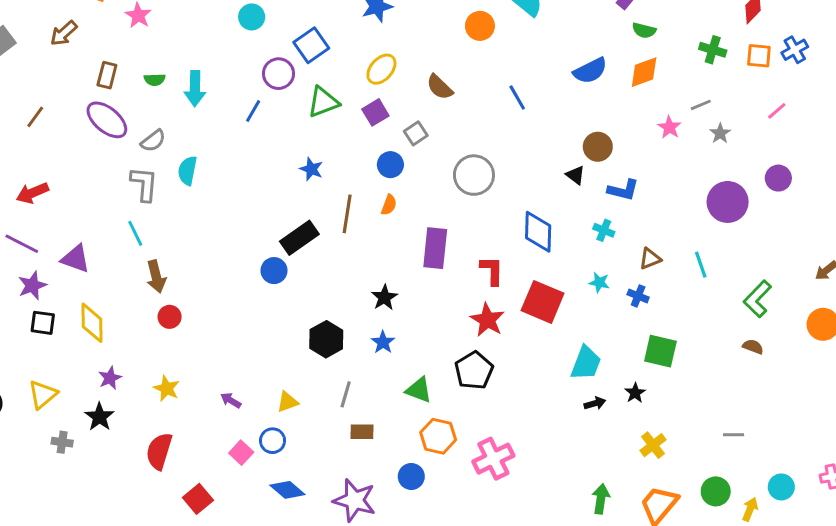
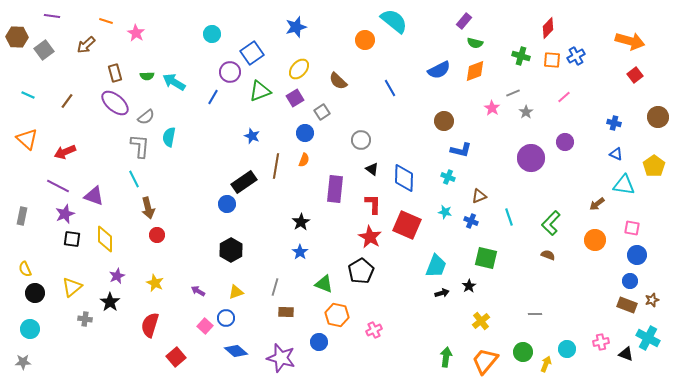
brown rectangle: (107, 75) -> (115, 73), turned -30
cyan arrow: (195, 89) -> (174, 82), turned 120
gray circle: (474, 175) -> (361, 140), size x0.7
black triangle: (575, 175) -> (372, 169), moved
cyan line: (701, 265) -> (509, 217), moved
black hexagon: (326, 339) -> (231, 250), moved
pink cross: (493, 459) -> (374, 330), size x0.6

